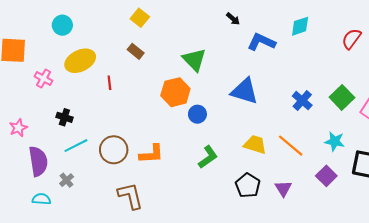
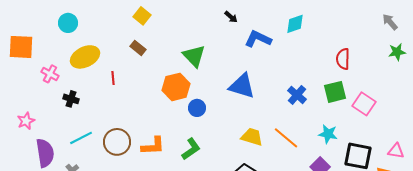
red semicircle: (351, 39) -> (343, 59), moved, turned -35
green square: (342, 97) -> (335, 92), turned 30
black cross: (64, 117) -> (71, 99), moved
green L-shape: (208, 157) -> (191, 149), moved

